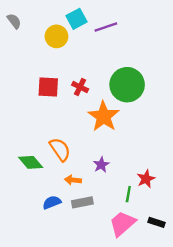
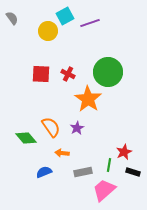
purple star: (101, 165) -> (77, 128), moved
gray rectangle: (82, 202) -> (83, 172), moved
black rectangle: (157, 222) -> (133, 172), moved

